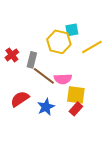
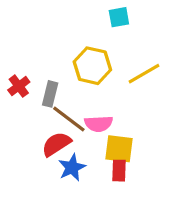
cyan square: (72, 30) -> (119, 17), moved
red semicircle: (20, 99) -> (56, 144), moved
red rectangle: (76, 109) -> (119, 171), turned -40

